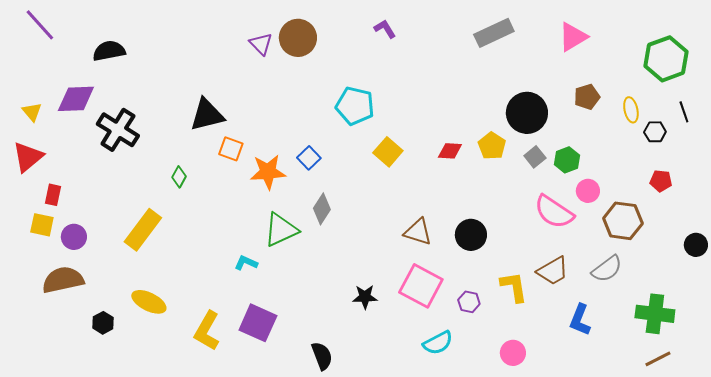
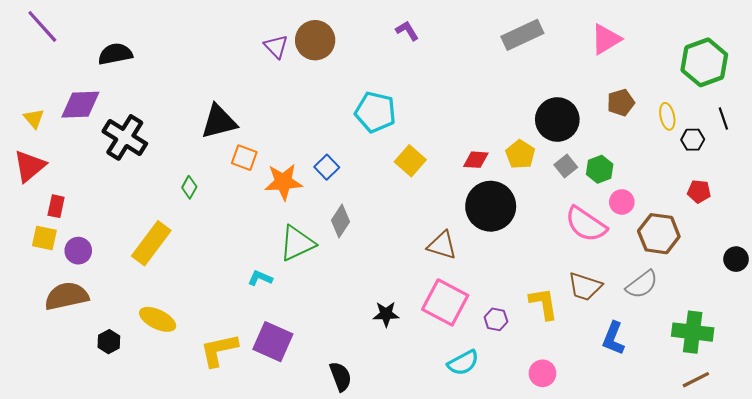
black circle: (471, 235) -> (491, 206), moved, size x1.5
brown trapezoid: (553, 271) -> (585, 287), turned 48
yellow L-shape: (207, 331) -> (219, 350), turned 48

